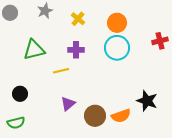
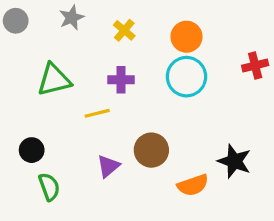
brown circle: (95, 116) -> (151, 150), moved
green semicircle: (16, 123) -> (49, 187), moved, turned -96

